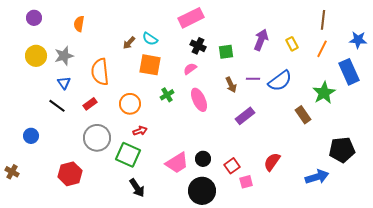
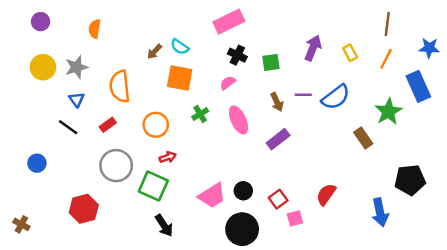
purple rectangle: (245, 116) -> (278, 139), moved
brown cross: (12, 172) -> (21, 224), moved
blue arrow: (317, 177) -> (380, 212), turned 95

